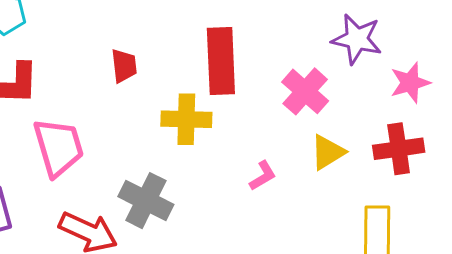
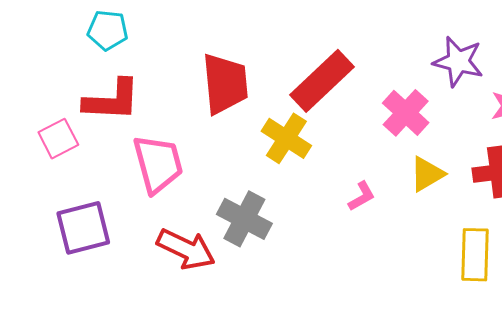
red rectangle: (221, 61) -> (322, 81), turned 48
red trapezoid: (124, 66) -> (225, 84), size x1.8
yellow cross: (186, 119) -> (286, 138), turned 30

